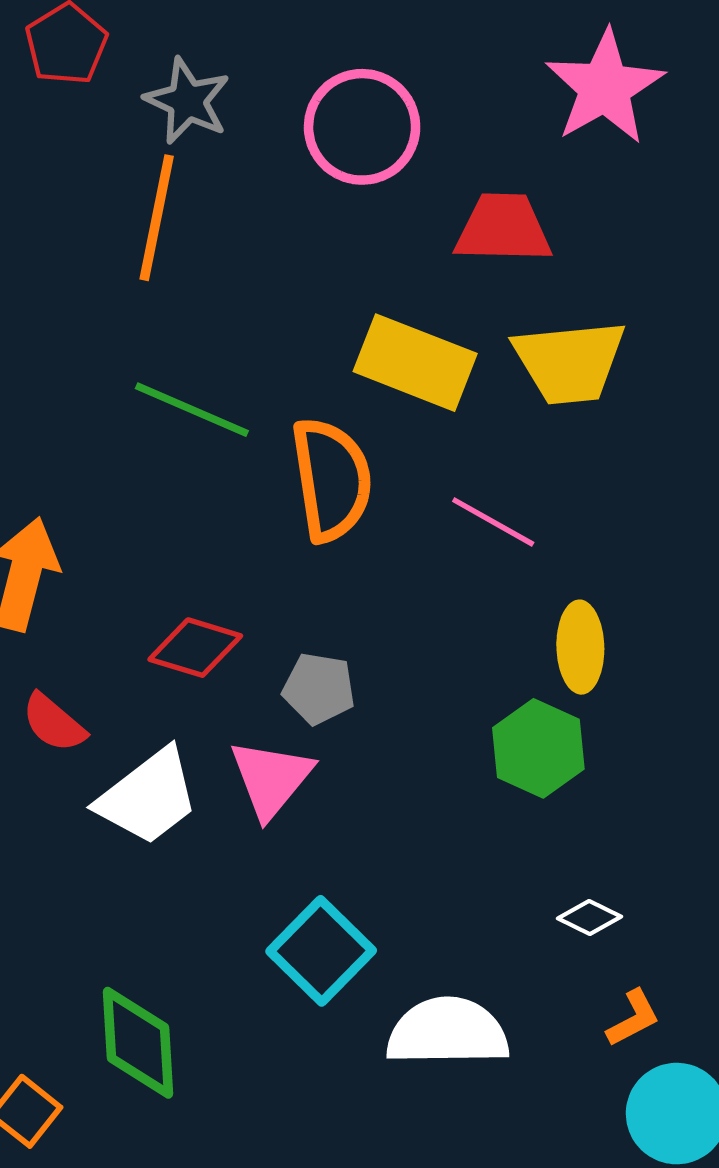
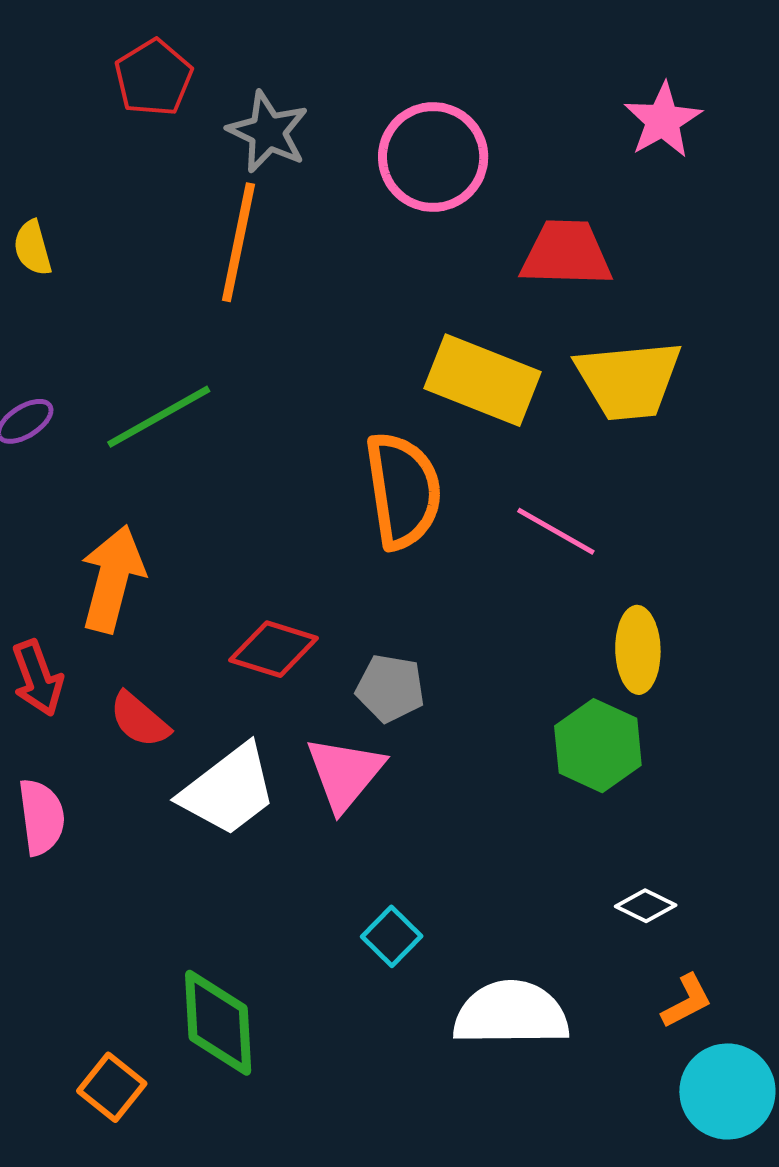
pink star: (605, 87) -> (663, 120), size x0.7
green line: (192, 410) -> (159, 417), moved, turned -53
cyan square: (321, 951) -> (392, 936), size x0.6

